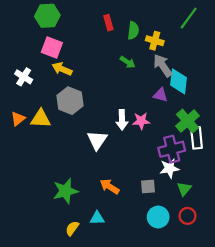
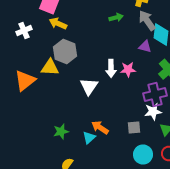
green arrow: (128, 62) -> (116, 18), turned -48
white cross: (24, 77) -> (24, 30), turned 35
orange triangle: (18, 119) -> (25, 80), moved, size x1.6
yellow triangle: (41, 119) -> (50, 68), moved
green star: (65, 191) -> (61, 132), size x0.7
cyan triangle: (97, 218) -> (89, 138), moved, turned -40

